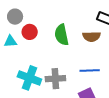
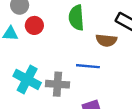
green semicircle: (62, 35) -> (76, 18), moved
blue line: (90, 71) -> (88, 66), moved

